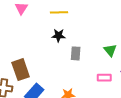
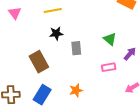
brown rectangle: (21, 70) -> (39, 62), moved

